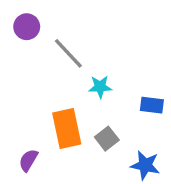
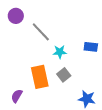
blue rectangle: (152, 105) -> (91, 47), moved
gray square: (107, 139) -> (64, 75), moved

